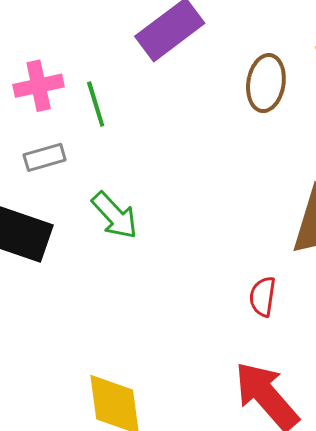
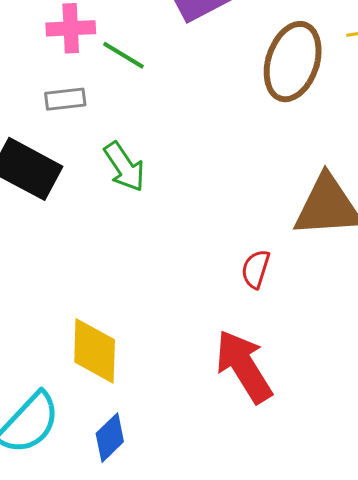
brown ellipse: (266, 83) -> (293, 62), size x1.4
green line: (96, 104) -> (123, 55), turned -51

